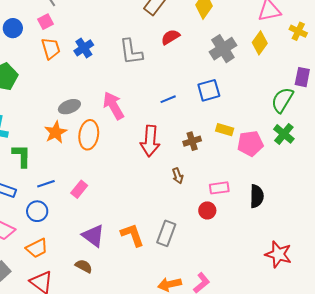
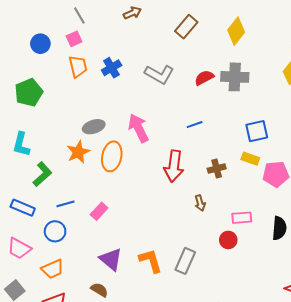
red semicircle: (170, 37) -> (204, 78), moved
gray cross: (223, 49) -> (235, 77), moved, turned 32
gray L-shape: (131, 52) -> (159, 74), turned -56
blue square: (209, 90) -> (257, 131), moved
green L-shape: (22, 156) -> (42, 174), turned 45

